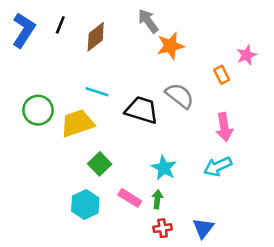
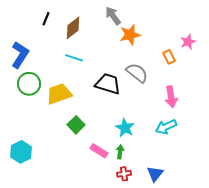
blue L-shape: (24, 30) -> (20, 55), moved
cyan line: (97, 92) -> (74, 58), moved
cyan hexagon: (85, 205) -> (21, 152), moved

